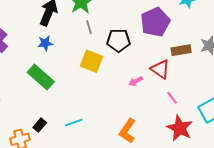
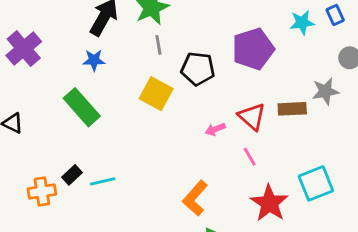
brown rectangle: (181, 50) -> (292, 109), moved
pink line: (172, 98) -> (250, 157), moved
cyan line: (74, 123) -> (103, 181), moved

